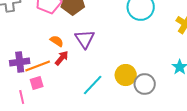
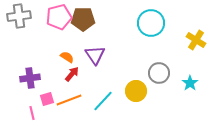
orange line: (38, 66) -> (69, 100), moved
gray circle: (145, 84) -> (159, 73), moved

